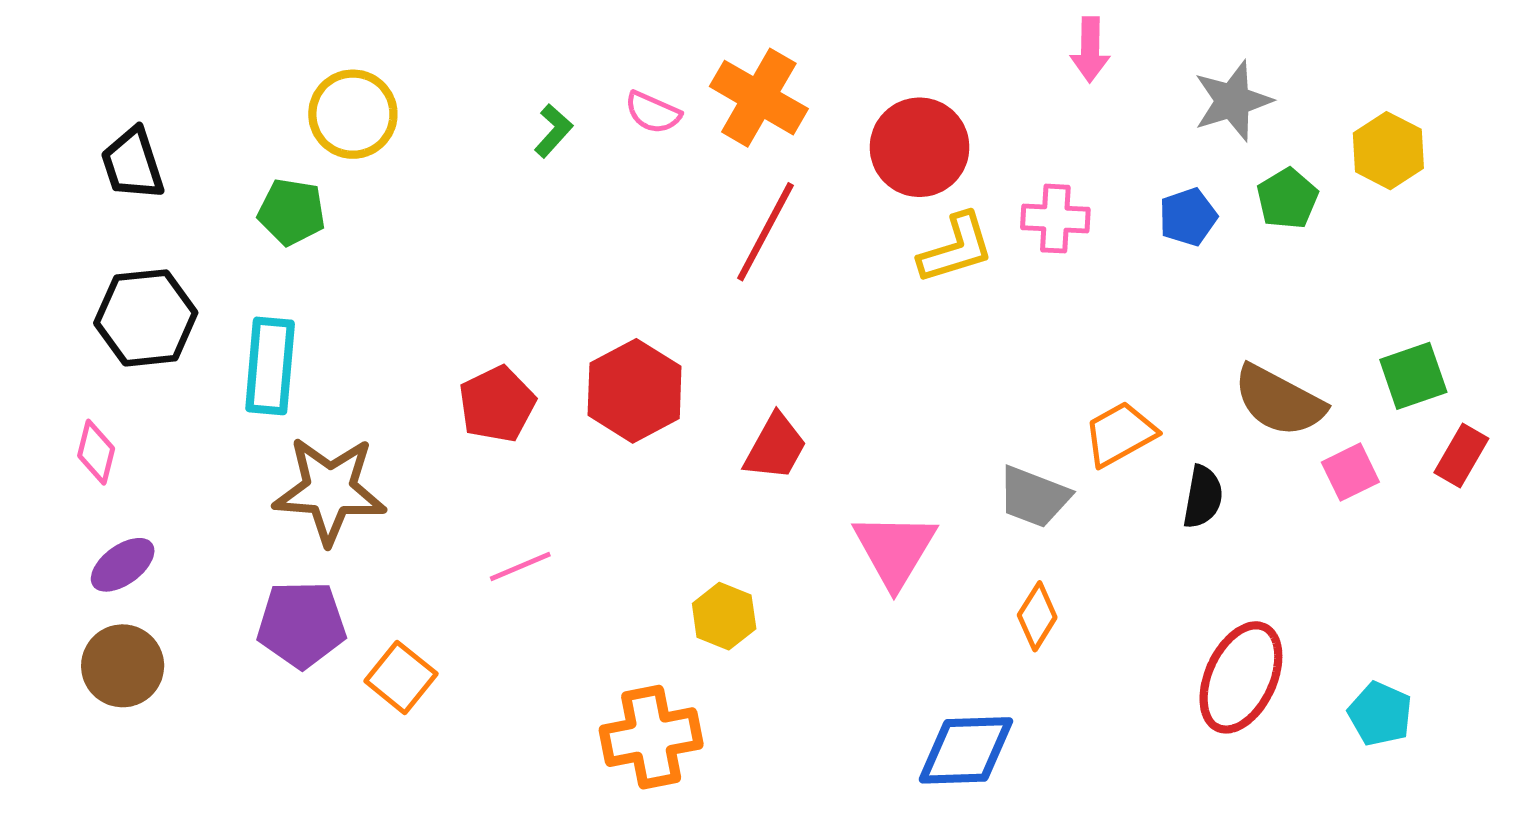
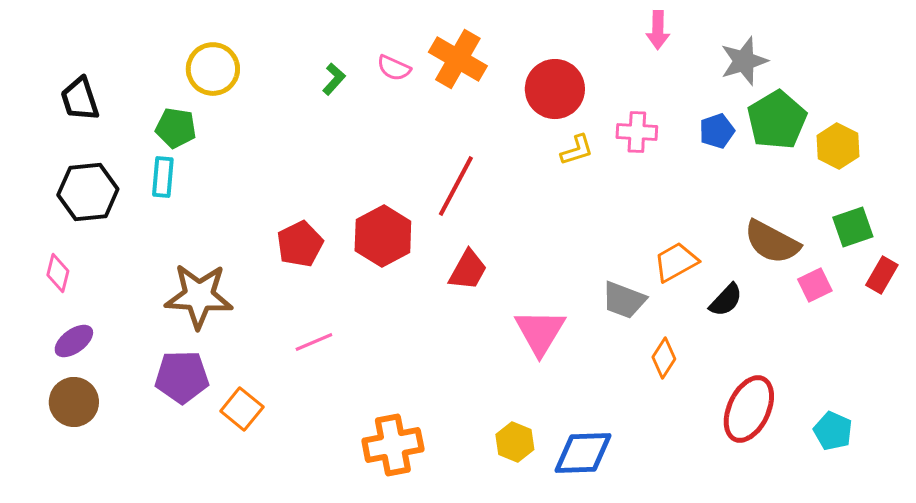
yellow hexagon: (1388, 151) -> (838, 146), moved
green pentagon: (1287, 199) -> (777, 120), size x1.6
red line: (765, 232) -> (456, 186), moved
yellow L-shape: (956, 248) -> (577, 150), size x0.7
cyan rectangle: (270, 366) -> (163, 177), moved, size x0.7
black semicircle: (1203, 497) -> (726, 300), turned 33
yellow hexagon: (724, 616) -> (515, 442), moved
orange diamond: (1037, 616) -> (664, 358), moved

